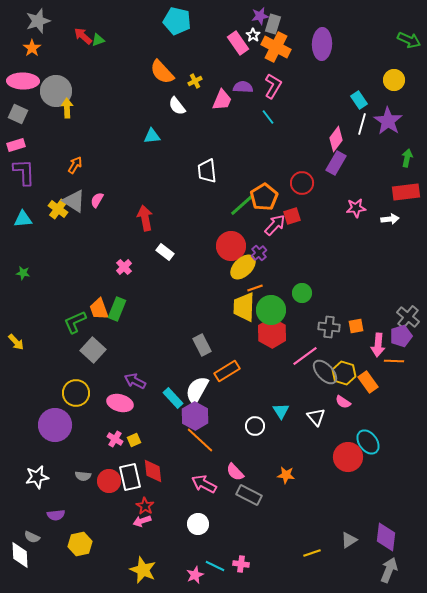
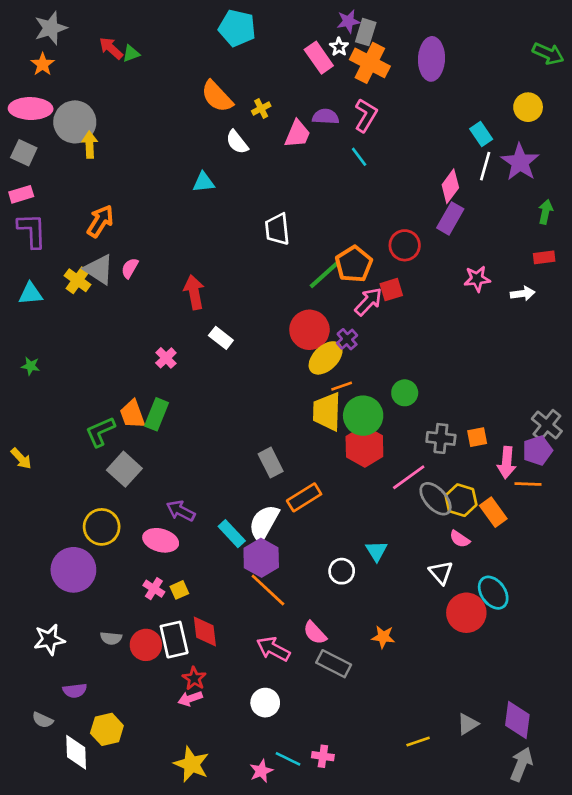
orange arrow: (75, 165) -> (100, 221), size x1.4
red rectangle: (406, 192) -> (544, 257), size x0.6
white triangle: (316, 417) -> (441, 573), moved
white diamond: (20, 555) -> (76, 752), moved

